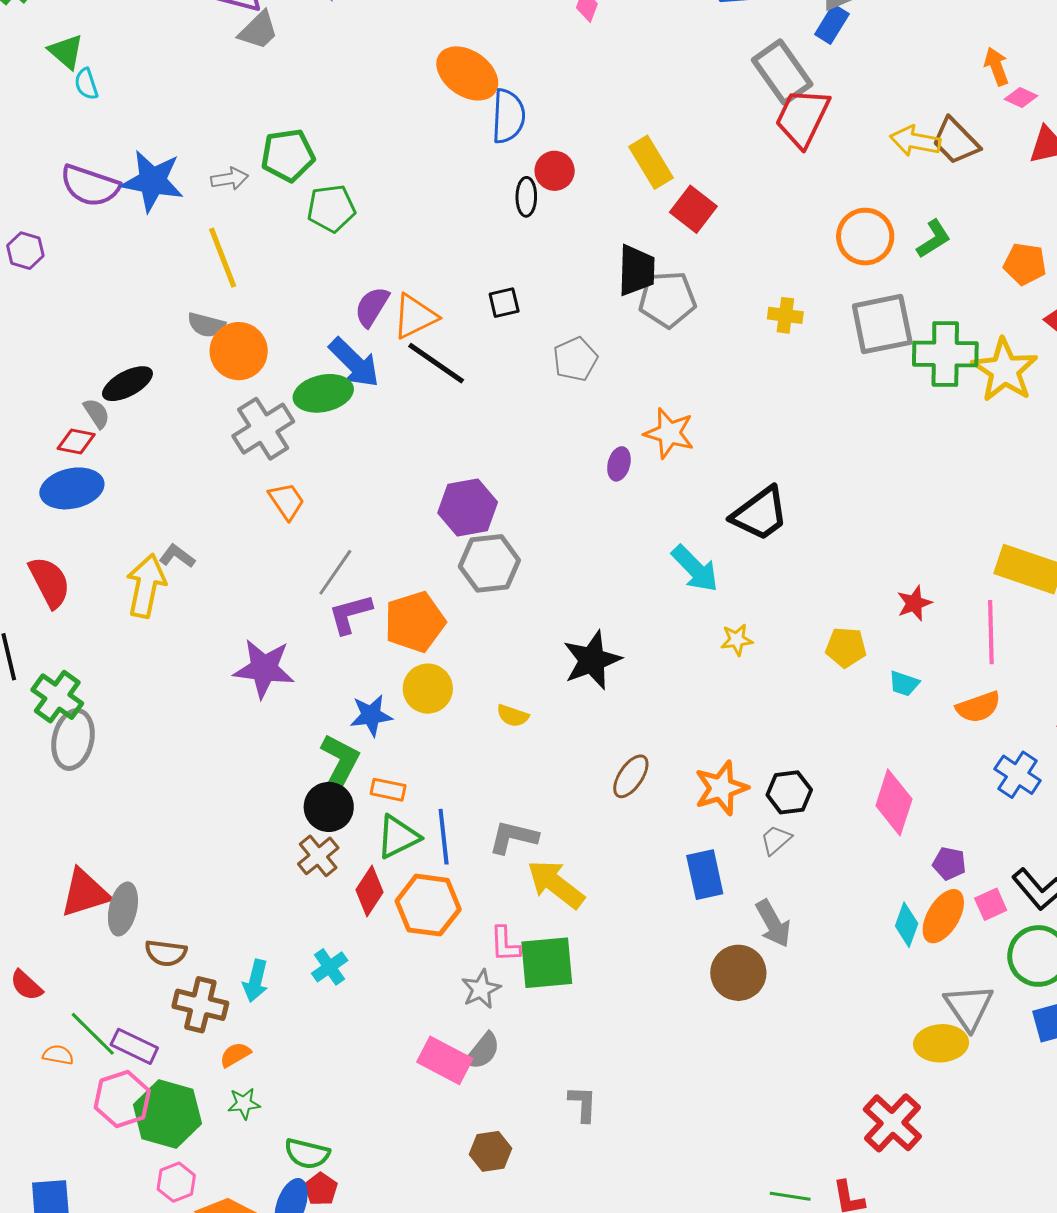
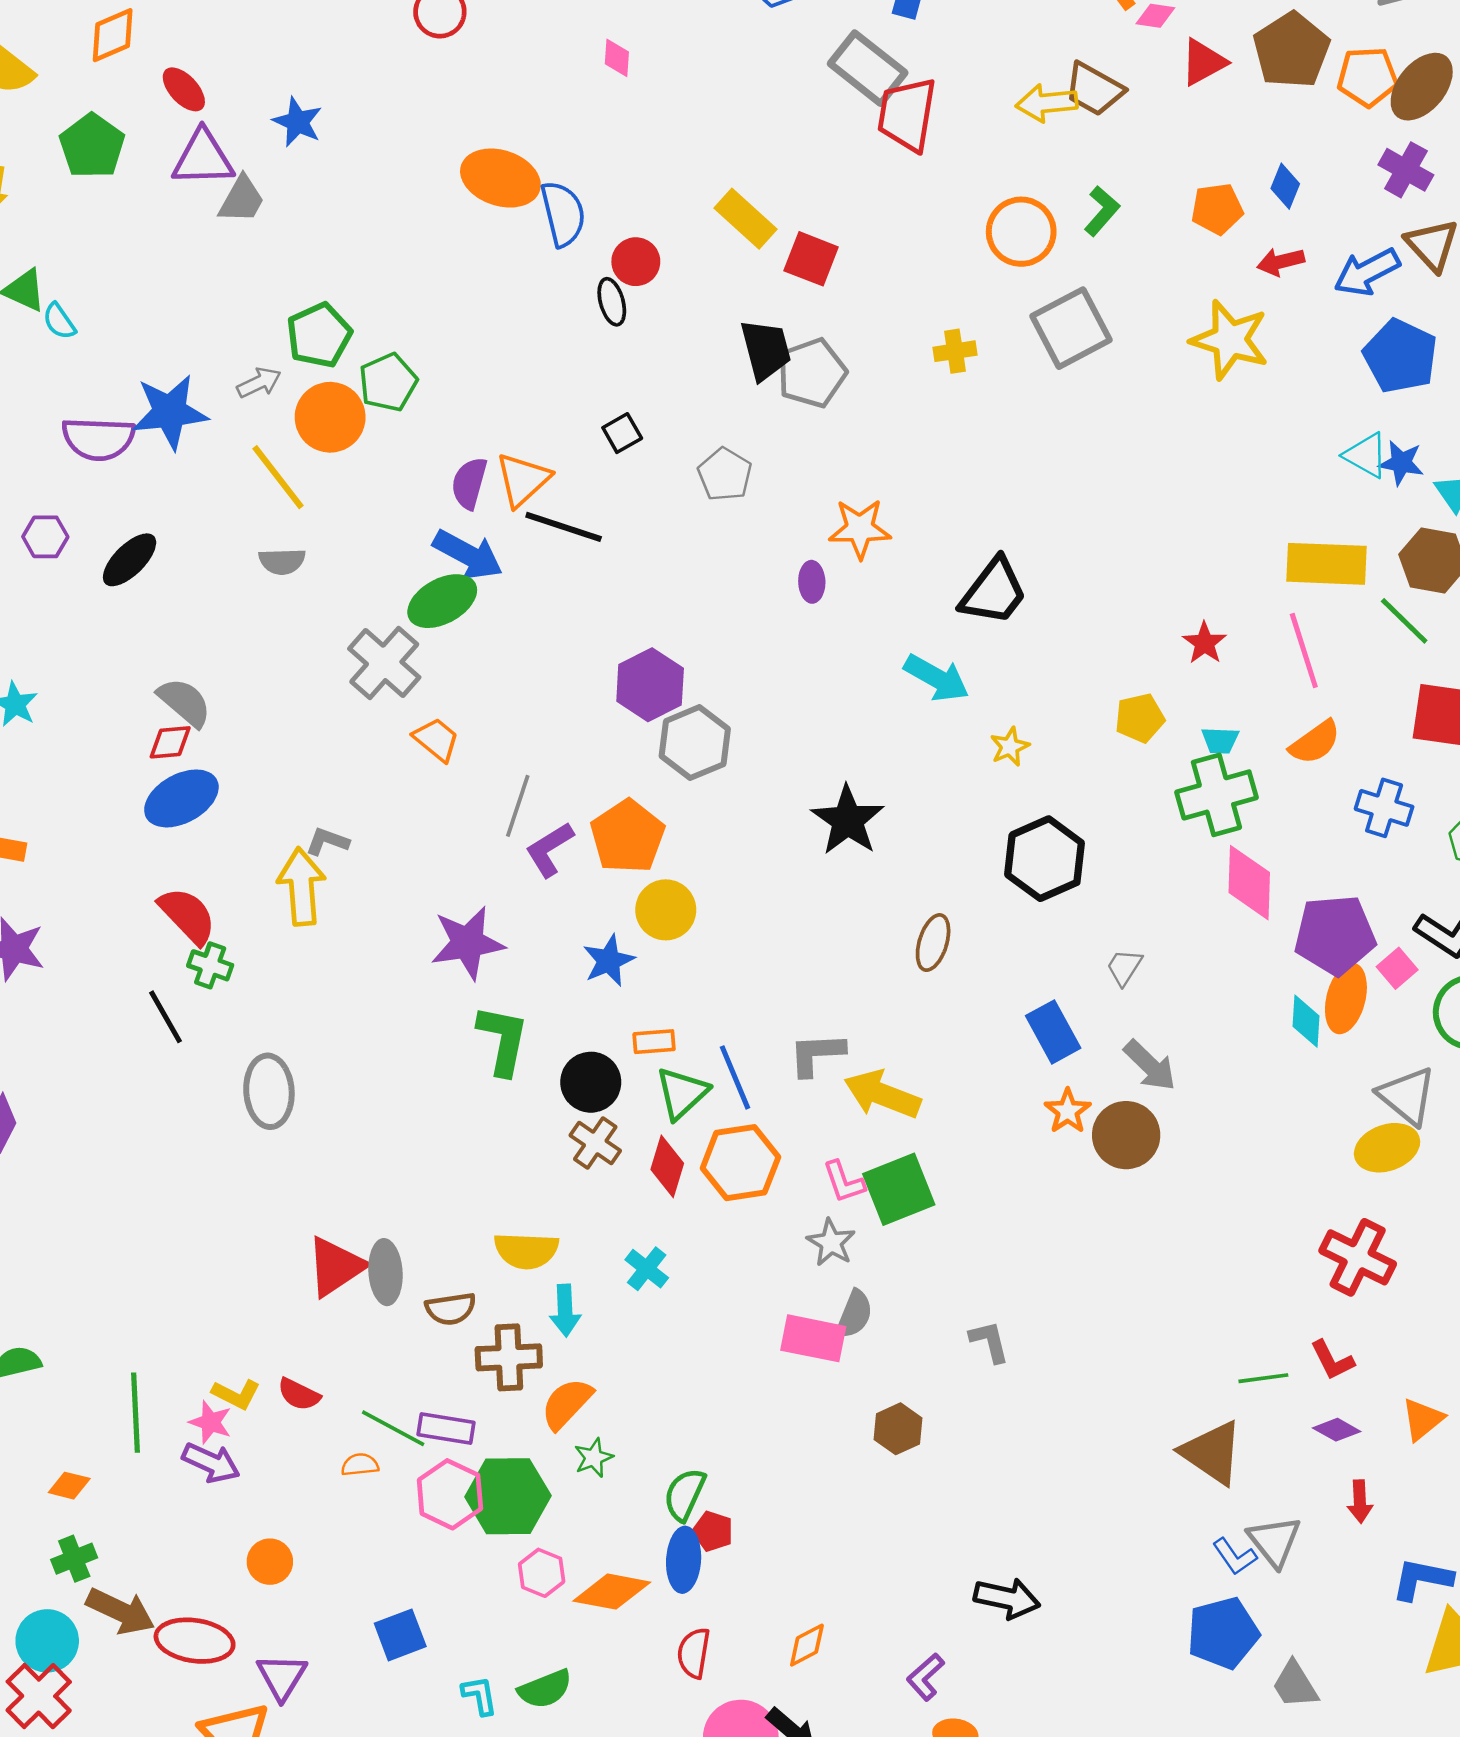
orange circle: (239, 351) -> (330, 417), moved
green cross: (945, 354) -> (1216, 795), moved
black ellipse: (127, 384) -> (130, 560), moved
gray semicircle: (97, 413) -> (184, 702), size x1.5
green cross: (57, 697) -> (210, 965), moved, size x0.7
yellow semicircle: (513, 716) -> (526, 1251), moved, size x1.6
green L-shape: (339, 764) -> (503, 1040), moved
orange star: (721, 788) -> (1068, 1111), moved, size x0.7
black hexagon: (789, 792) -> (1045, 859), moved, size x1.5
purple pentagon: (949, 863) -> (1335, 935), size x2.0
orange semicircle: (235, 1055) -> (567, 1404), size x1.5
green semicircle: (307, 1154) -> (685, 1495), turned 117

